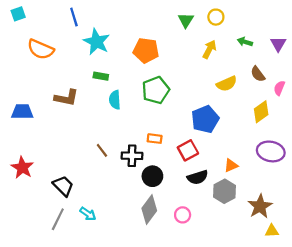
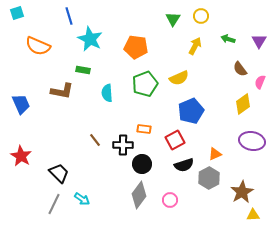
green rectangle: (101, 76) -> (83, 70), moved
yellow semicircle: (227, 84) -> (179, 78), moved
blue trapezoid: (22, 112) -> (21, 104), turned 65

